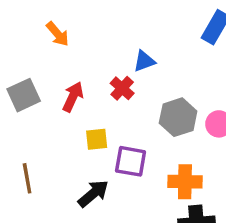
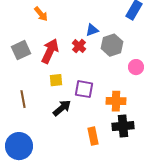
red arrow: (73, 97) -> (50, 51), size x1.4
gray hexagon: (178, 117) -> (112, 45), moved
yellow square: (97, 139) -> (56, 80), moved

